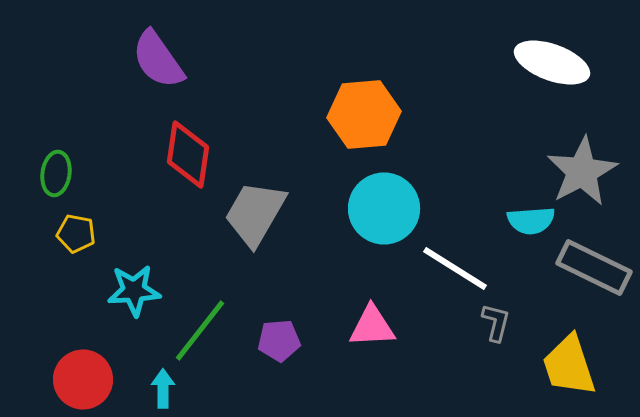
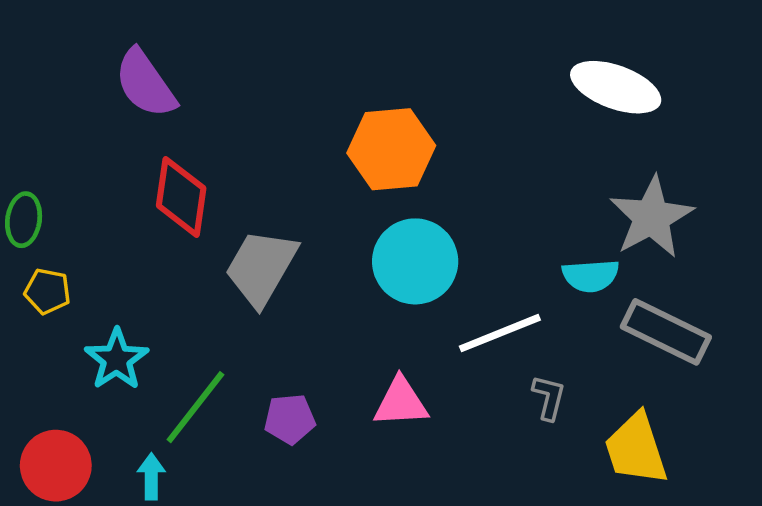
white line: (455, 268) -> (500, 333), turned -54
cyan star: (134, 290) -> (117, 359), turned -30

